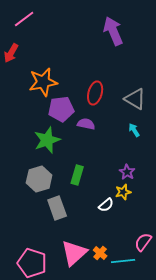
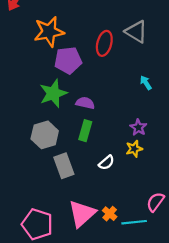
gray triangle: (135, 99) -> (136, 32), moved
purple semicircle: (86, 124) -> (85, 103), moved
white semicircle: (106, 205) -> (106, 163), moved

